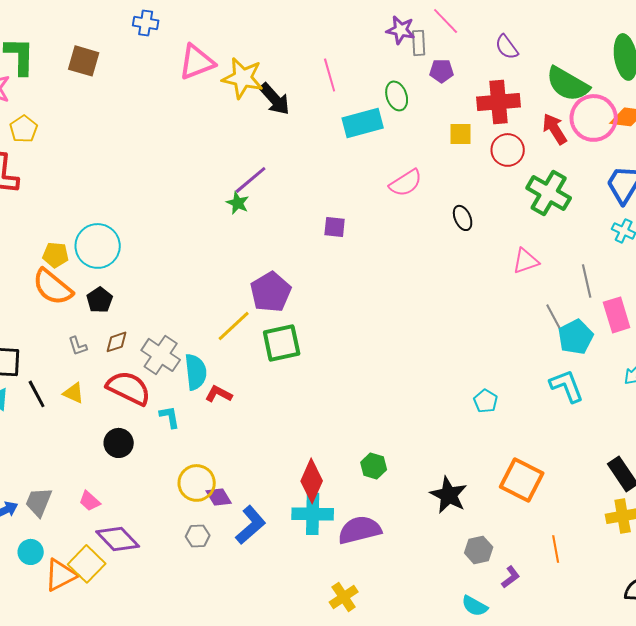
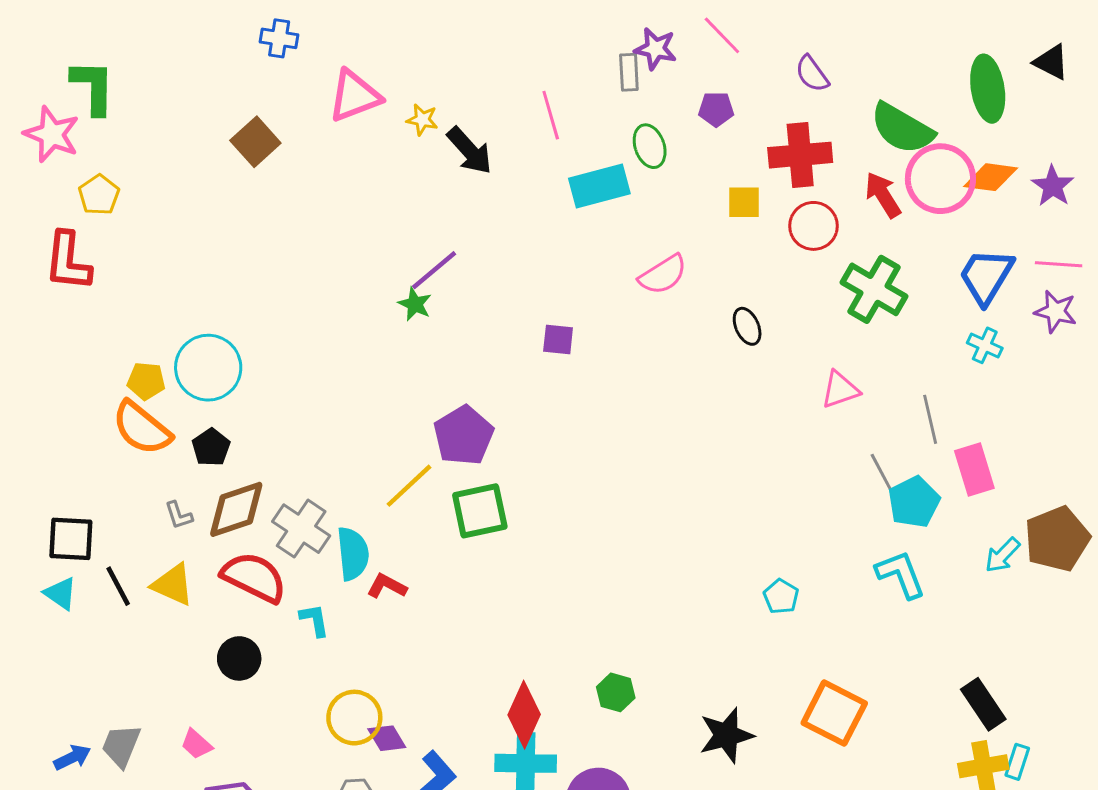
gray rectangle: (419, 43) -> (629, 72), moved
brown square: (84, 61) -> (255, 142), moved, turned 32
yellow star: (243, 78) -> (422, 120), size x0.5
brown diamond: (117, 342) -> (236, 509), size x1.8
yellow triangle: (74, 393) -> (173, 585), size x1.4
black star: (449, 495) -> (726, 735), turned 30

